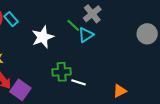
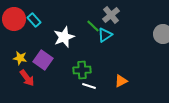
white line: (79, 82) -> (89, 86), moved
purple square: (20, 90) -> (43, 60), moved
orange triangle: (120, 91) -> (121, 81), moved

